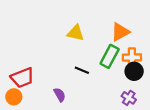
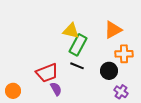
green rectangle: (110, 56) -> (78, 45), moved
black circle: (134, 71) -> (109, 71), moved
red trapezoid: (22, 78) -> (47, 73), moved

